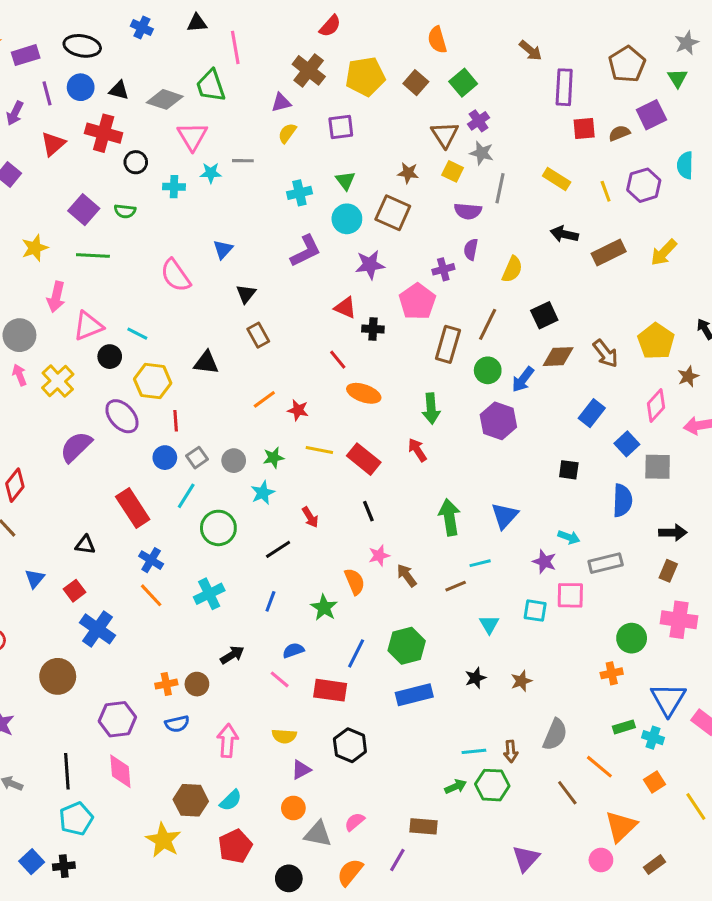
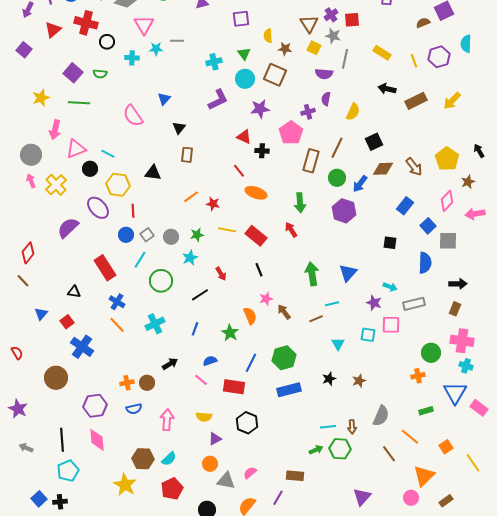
red square: (584, 129) -> (352, 20), moved
yellow semicircle: (287, 133) -> (268, 36), moved, turned -40
brown rectangle: (258, 335) -> (187, 155), turned 35
cyan cross: (653, 738) -> (466, 366), moved

